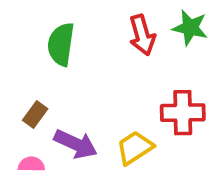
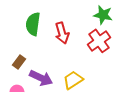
red arrow: (142, 35) -> (62, 33), moved
red cross: (183, 113) -> (99, 41), moved, turned -35

